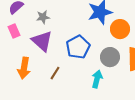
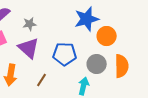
blue pentagon: (78, 47) -> (65, 54), turned 30

